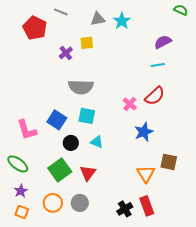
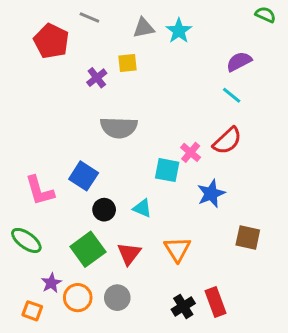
cyan line: (158, 65) -> (232, 95), turned 48
cyan square: (87, 116) -> (167, 170), moved
orange triangle: (146, 174) -> (177, 249), moved
purple star: (21, 191) -> (51, 283), moved

